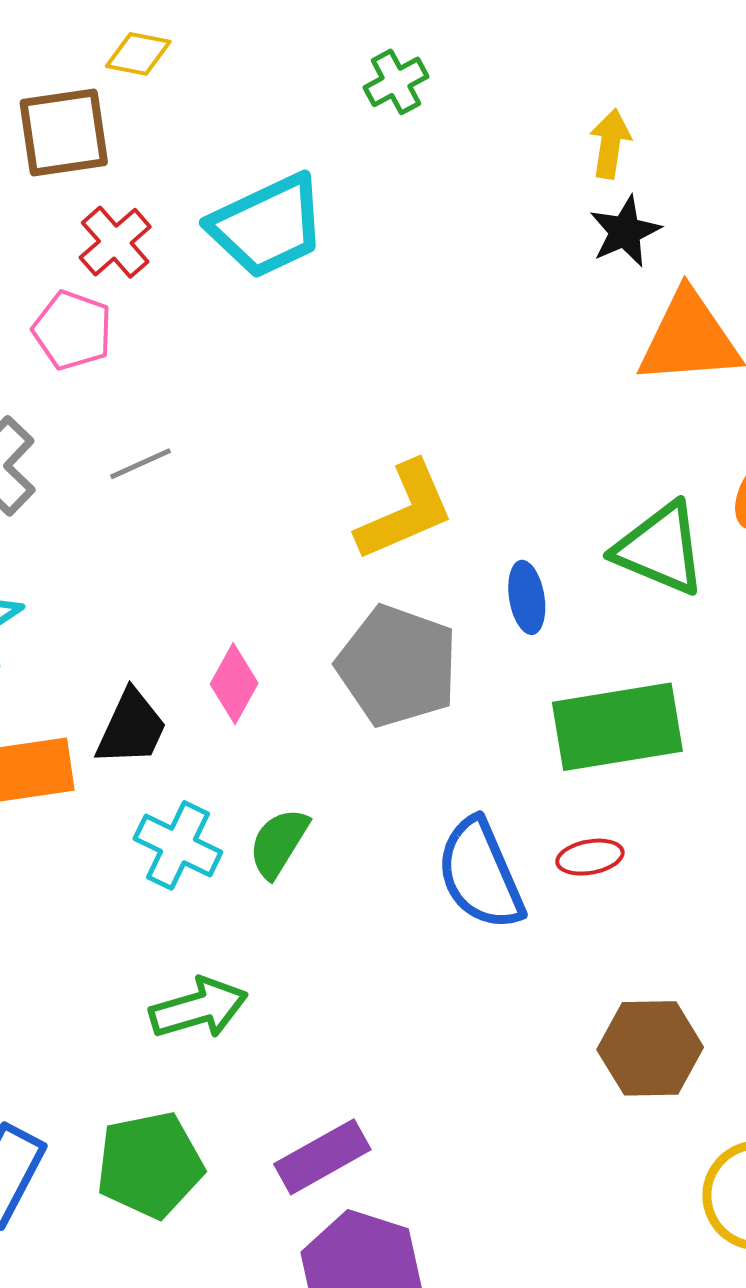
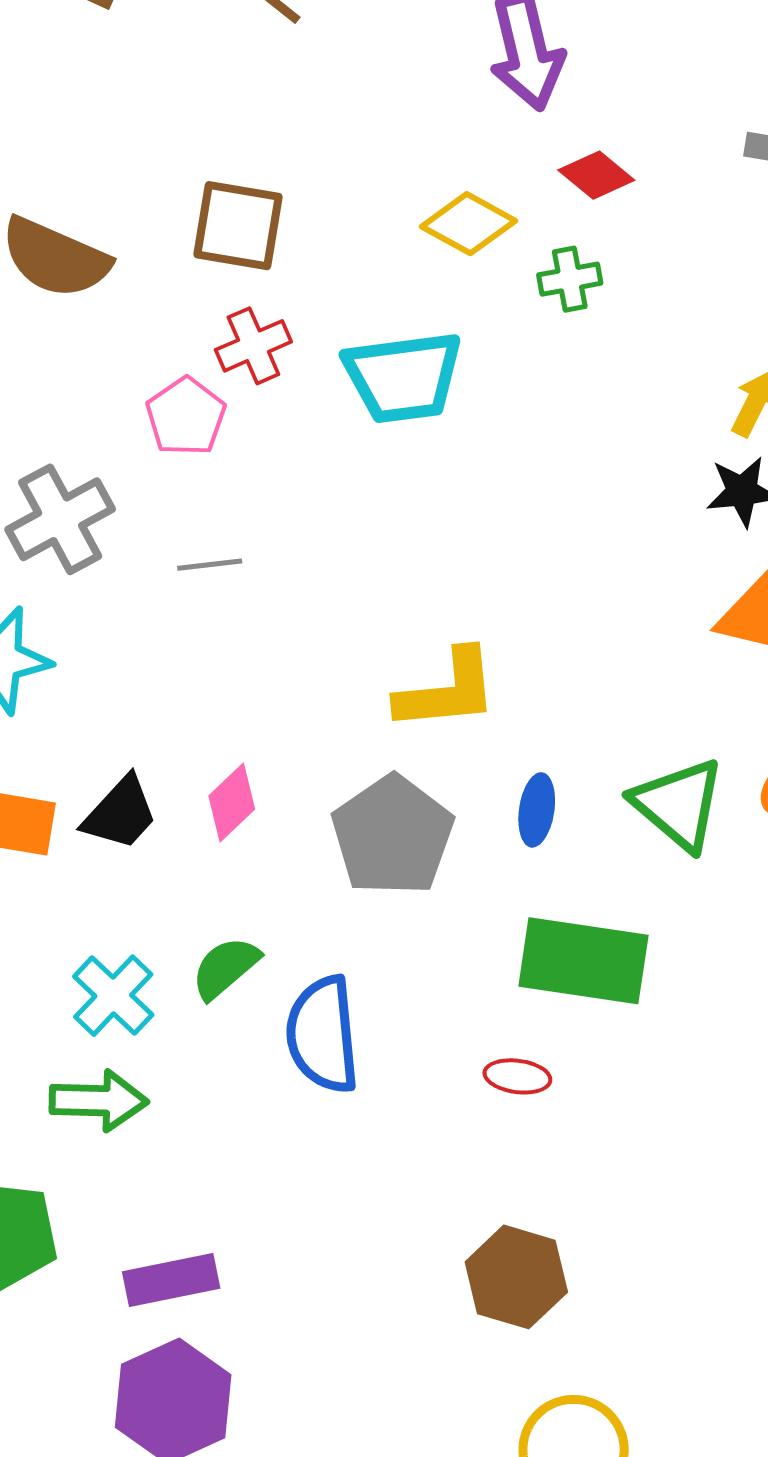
yellow diamond: (138, 54) -> (469, 224), moved, size x1.4
cyan cross: (178, 845) -> (113, 996), moved
blue semicircle: (480, 874) -> (323, 1035), moved

